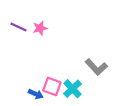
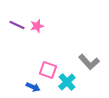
pink square: (52, 87) -> (48, 70), moved

